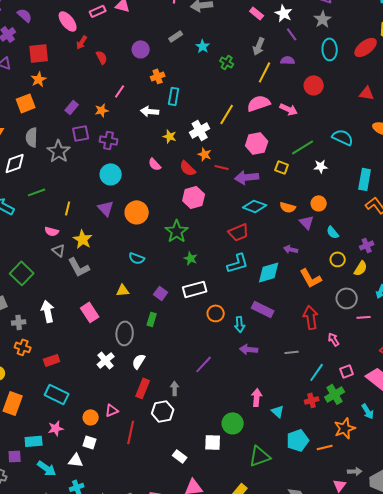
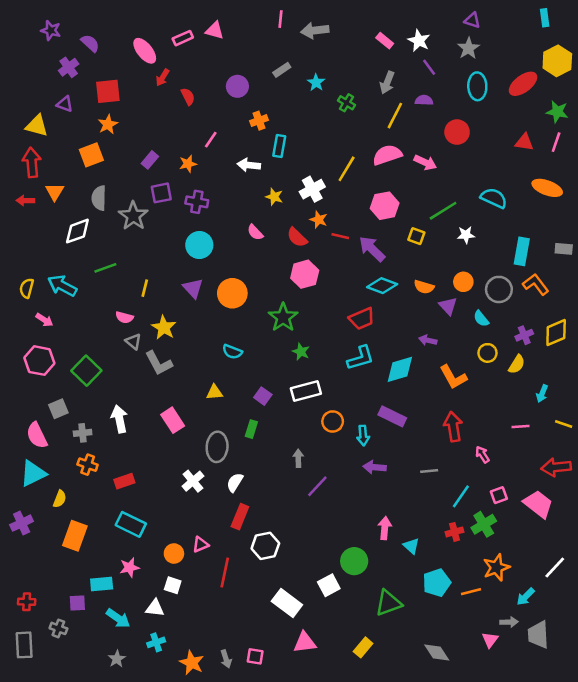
purple arrow: (247, 177) -> (372, 249), turned 50
gray circle: (347, 298) -> (499, 289), moved
gray arrow: (175, 388) -> (298, 458), moved
cyan arrow: (368, 411) -> (526, 597), moved, turned 77
white square: (213, 442) -> (329, 585), turned -30
white rectangle: (180, 456) -> (287, 603), size x1.6

